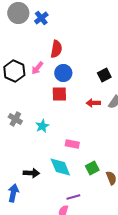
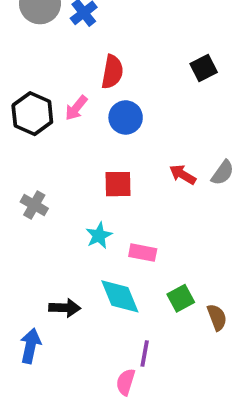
black square: (104, 75) -> (204, 68), moved
red square: (59, 94) -> (118, 184), moved
red arrow: (93, 103) -> (183, 175), turned 32
cyan star: (42, 126) -> (99, 235), moved
purple line: (73, 197) -> (145, 353), turned -64

